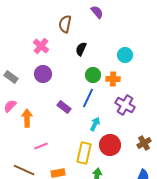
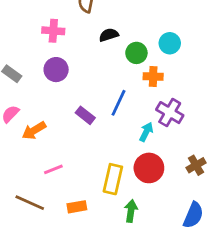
pink cross: (41, 46) -> (53, 31), turned -35
black semicircle: (81, 49) -> (109, 35), turned 48
green circle: (93, 75) -> (136, 53), moved
orange arrow: (27, 118) -> (34, 131), turned -120
cyan arrow: (95, 124) -> (146, 132), moved

